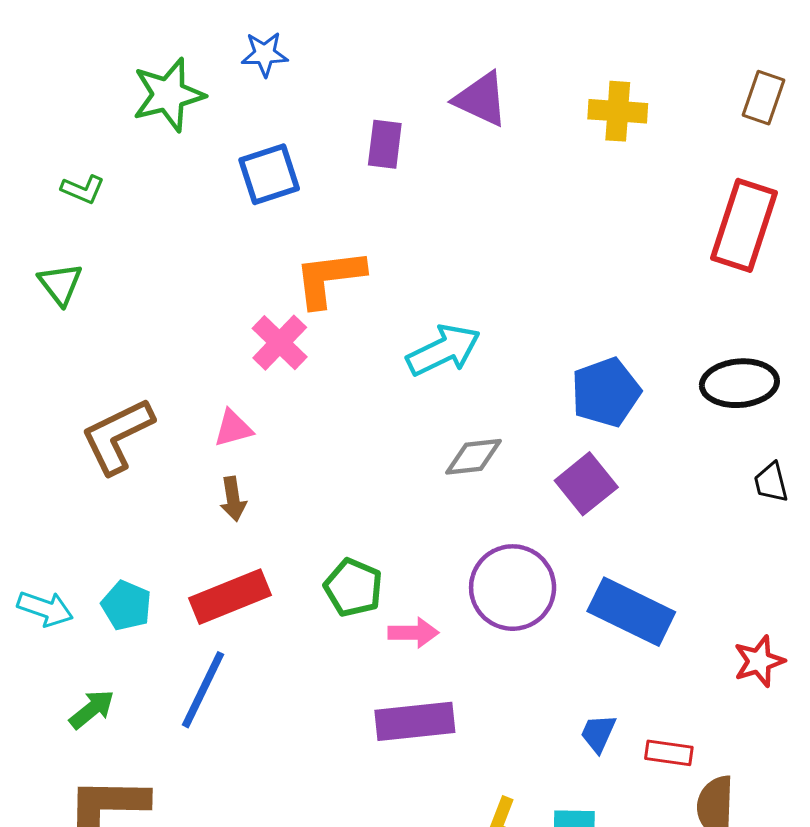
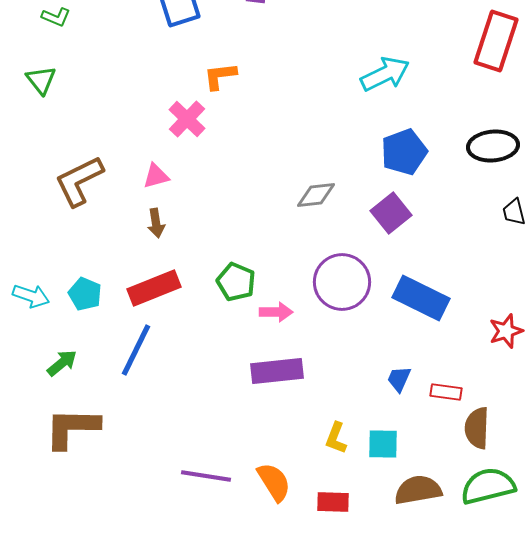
orange L-shape: (329, 278) -> (220, 76), size x0.7
cyan arrow: (443, 350) -> (385, 74), moved

